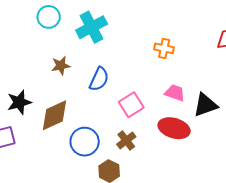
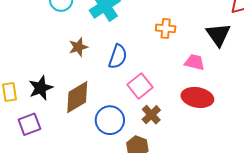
orange cross: (164, 48) -> (166, 28), moved
pink square: (131, 105) -> (140, 86), moved
black triangle: (205, 105) -> (218, 35), moved, turned -40

